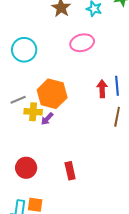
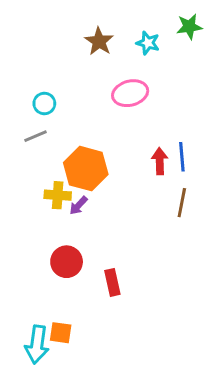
cyan circle: (24, 50) -> (44, 104), size x0.6
gray line: (18, 100) -> (35, 136), moved
red circle: (26, 168) -> (67, 262), moved

